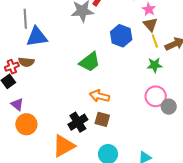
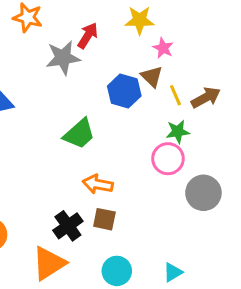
brown triangle: (150, 24) -> (152, 77), moved
pink circle: (156, 96) -> (168, 159), moved
gray circle: (169, 107) -> (203, 193), size x1.5

